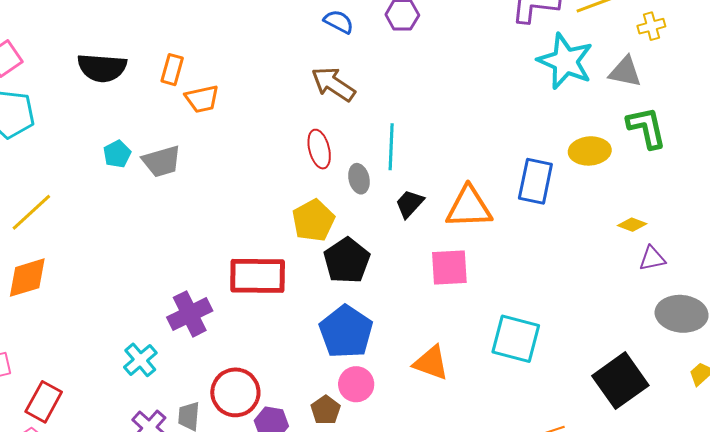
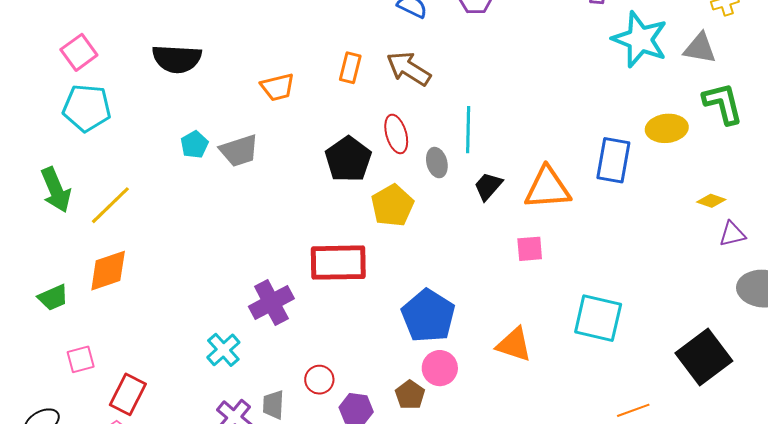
orange rectangle: (172, 70) -> (350, 68), moved
black pentagon: (347, 261) -> (348, 159), moved
pink square: (449, 268) -> (530, 249), size x0.7
red circle: (235, 392) -> (319, 380), size x0.6

